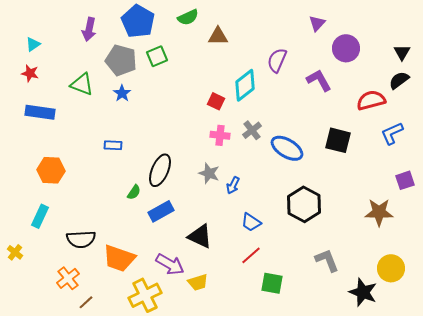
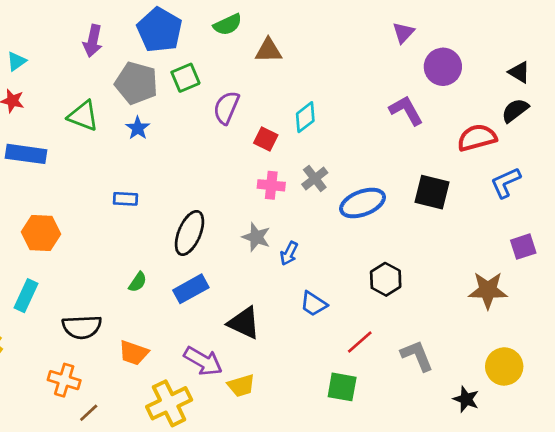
black triangle: (402, 52) -> (519, 72), turned -30
purple semicircle: (277, 60) -> (226, 108), moved
cyan diamond: (245, 85) -> (305, 117), size x0.7
blue ellipse: (287, 148) -> (363, 203), turned -52
green semicircle: (134, 192) -> (138, 282), moved
black hexagon: (304, 204) -> (386, 279), size x0.7
red line: (251, 255) -> (360, 342), moved
orange trapezoid: (119, 258) -> (134, 353), size x0.7
orange cross: (68, 278) -> (64, 380), turned -35
black star: (363, 292) -> (466, 399), size x0.7

